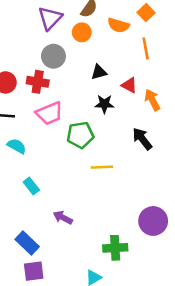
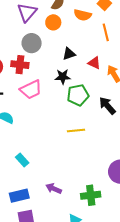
black star: (104, 104) -> (63, 77), moved
green pentagon: (80, 135) -> (78, 95), moved
cyan rectangle: (31, 186) -> (22, 160), moved
purple arrow: (63, 218) -> (54, 189), moved
blue rectangle: (27, 243) -> (19, 196), turned -54

